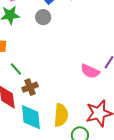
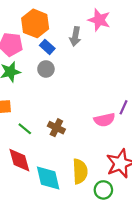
pink semicircle: (90, 71) -> (104, 120), turned -30
brown cross: (30, 87) -> (56, 128), moved, turned -35

